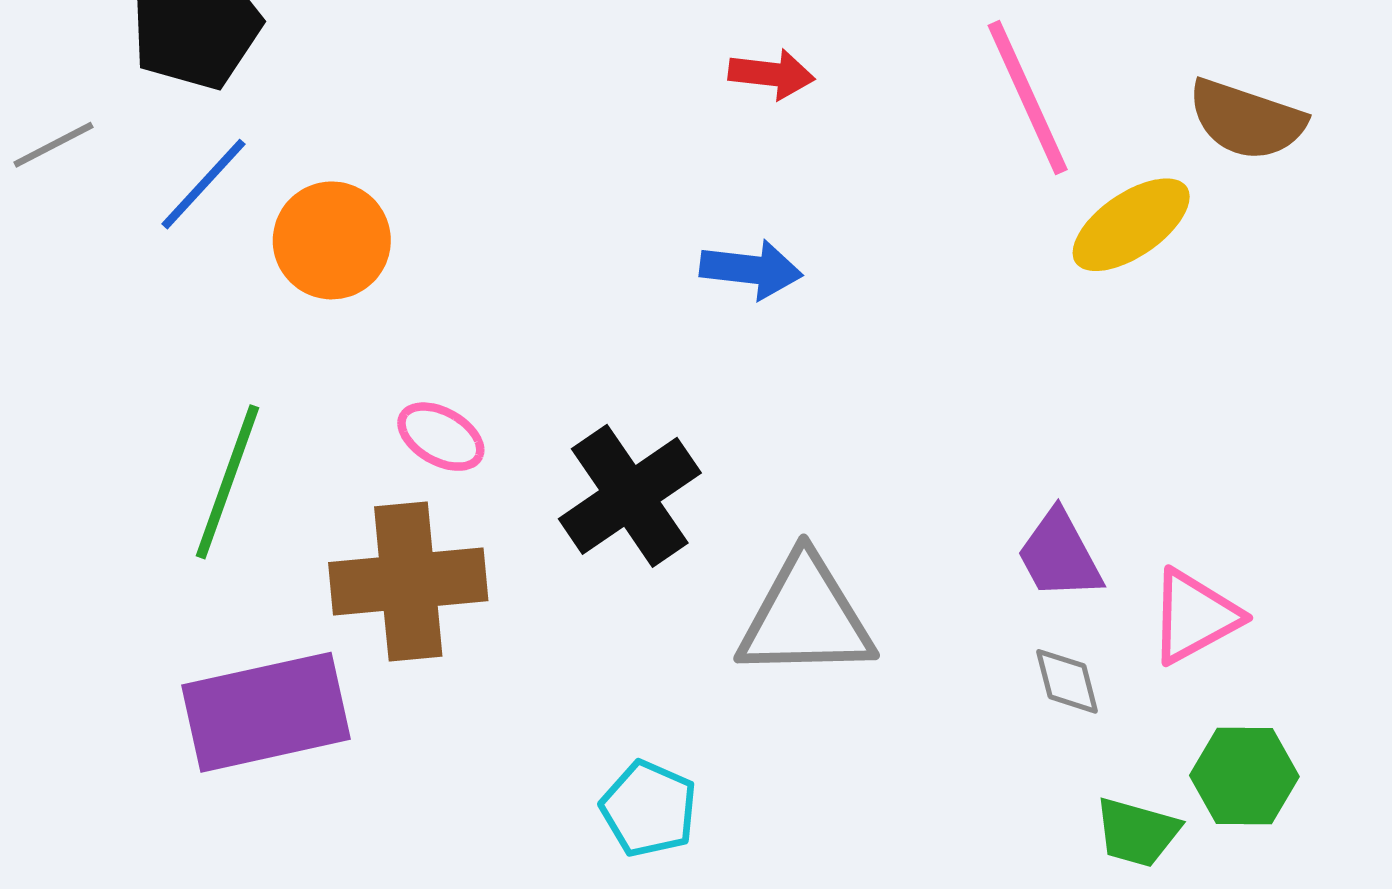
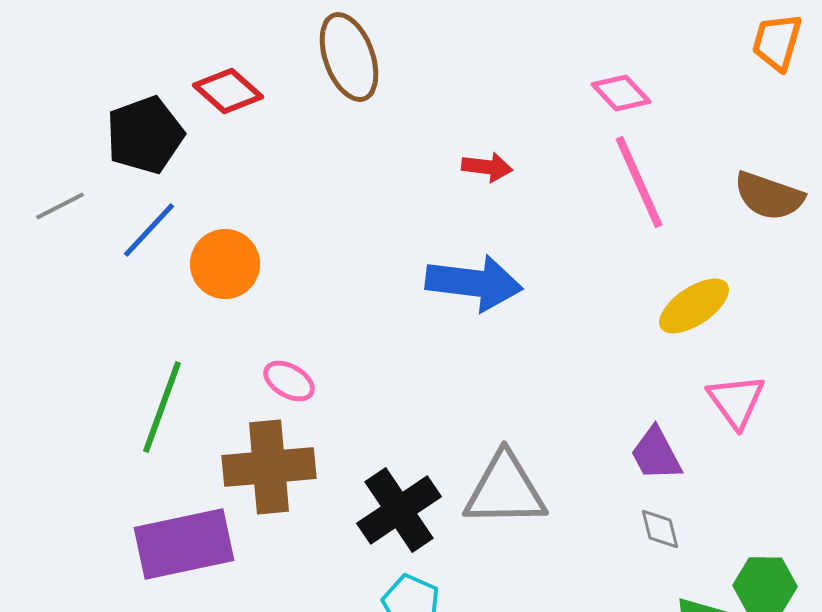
yellow ellipse: (1131, 225) -> (694, 306), moved
blue arrow: (751, 269) -> (474, 283), size x1.6
black cross: (630, 496) -> (399, 510), moved
pink triangle: (1194, 616) -> (736, 401), moved, turned -38

